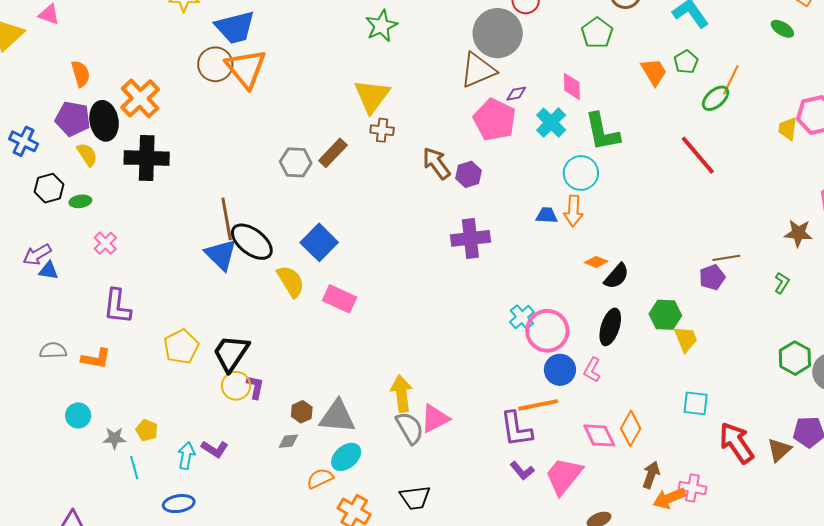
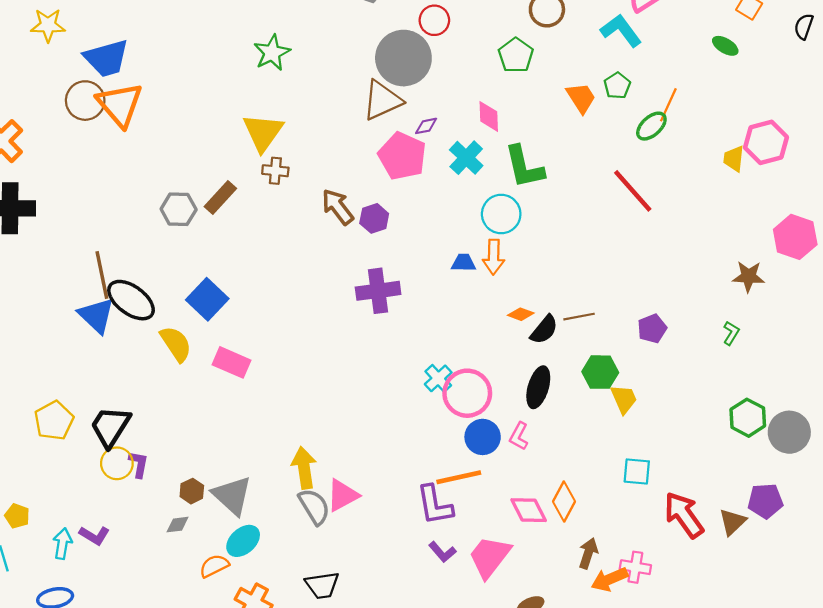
brown line: (726, 258) -> (579, 317), moved
gray triangle: (337, 417) -> (232, 496), turned 39

